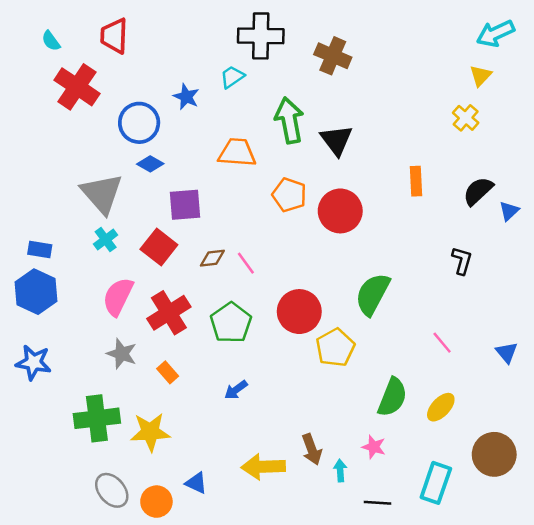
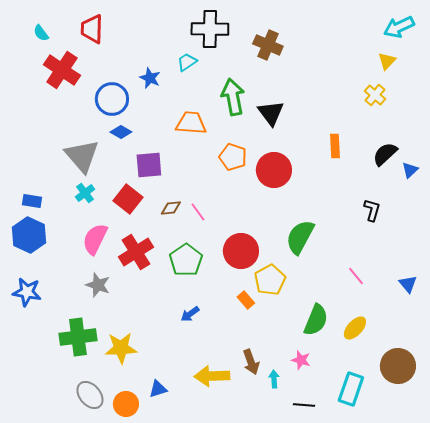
orange rectangle: (168, 372) -> (246, 300), moved
blue triangle: (196, 483) -> (158, 389), turned -42

